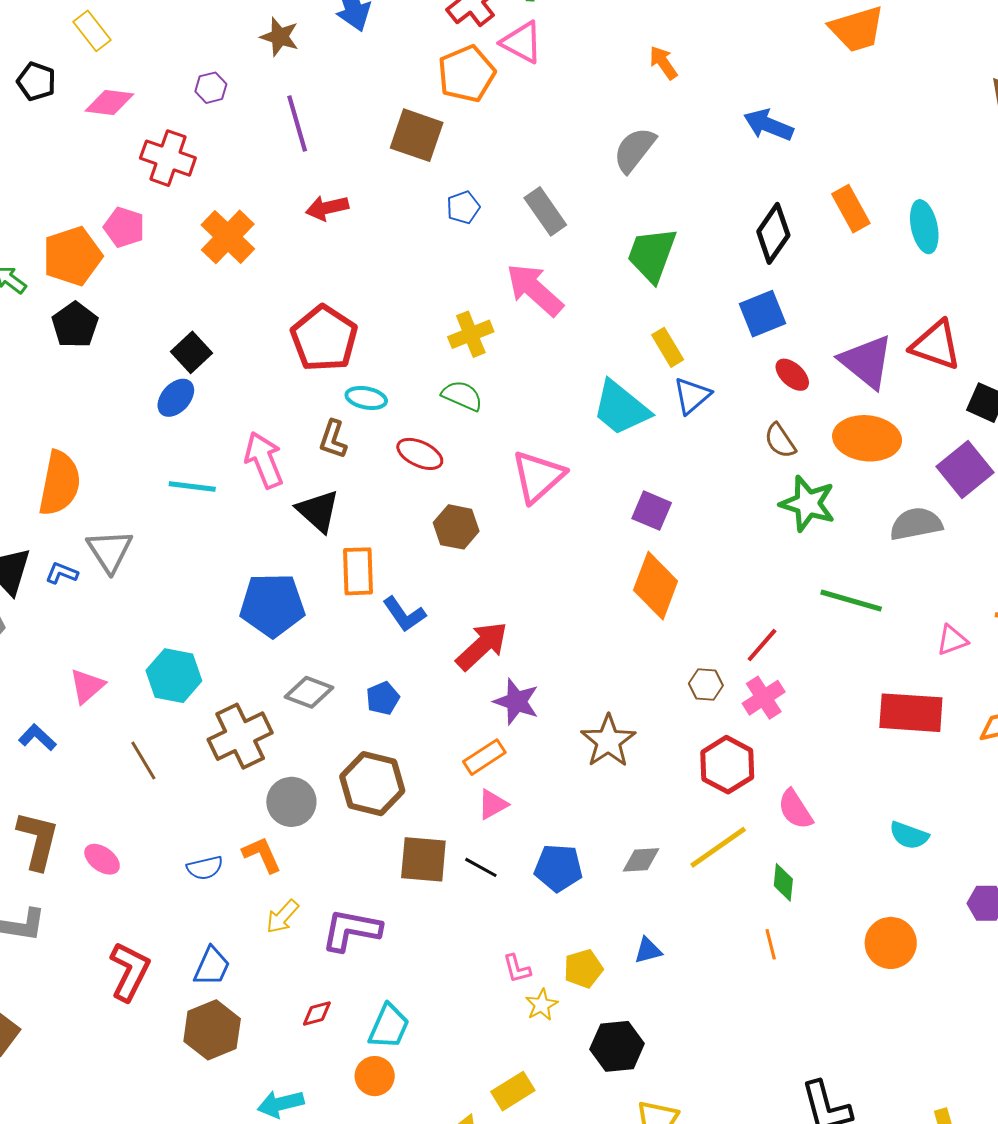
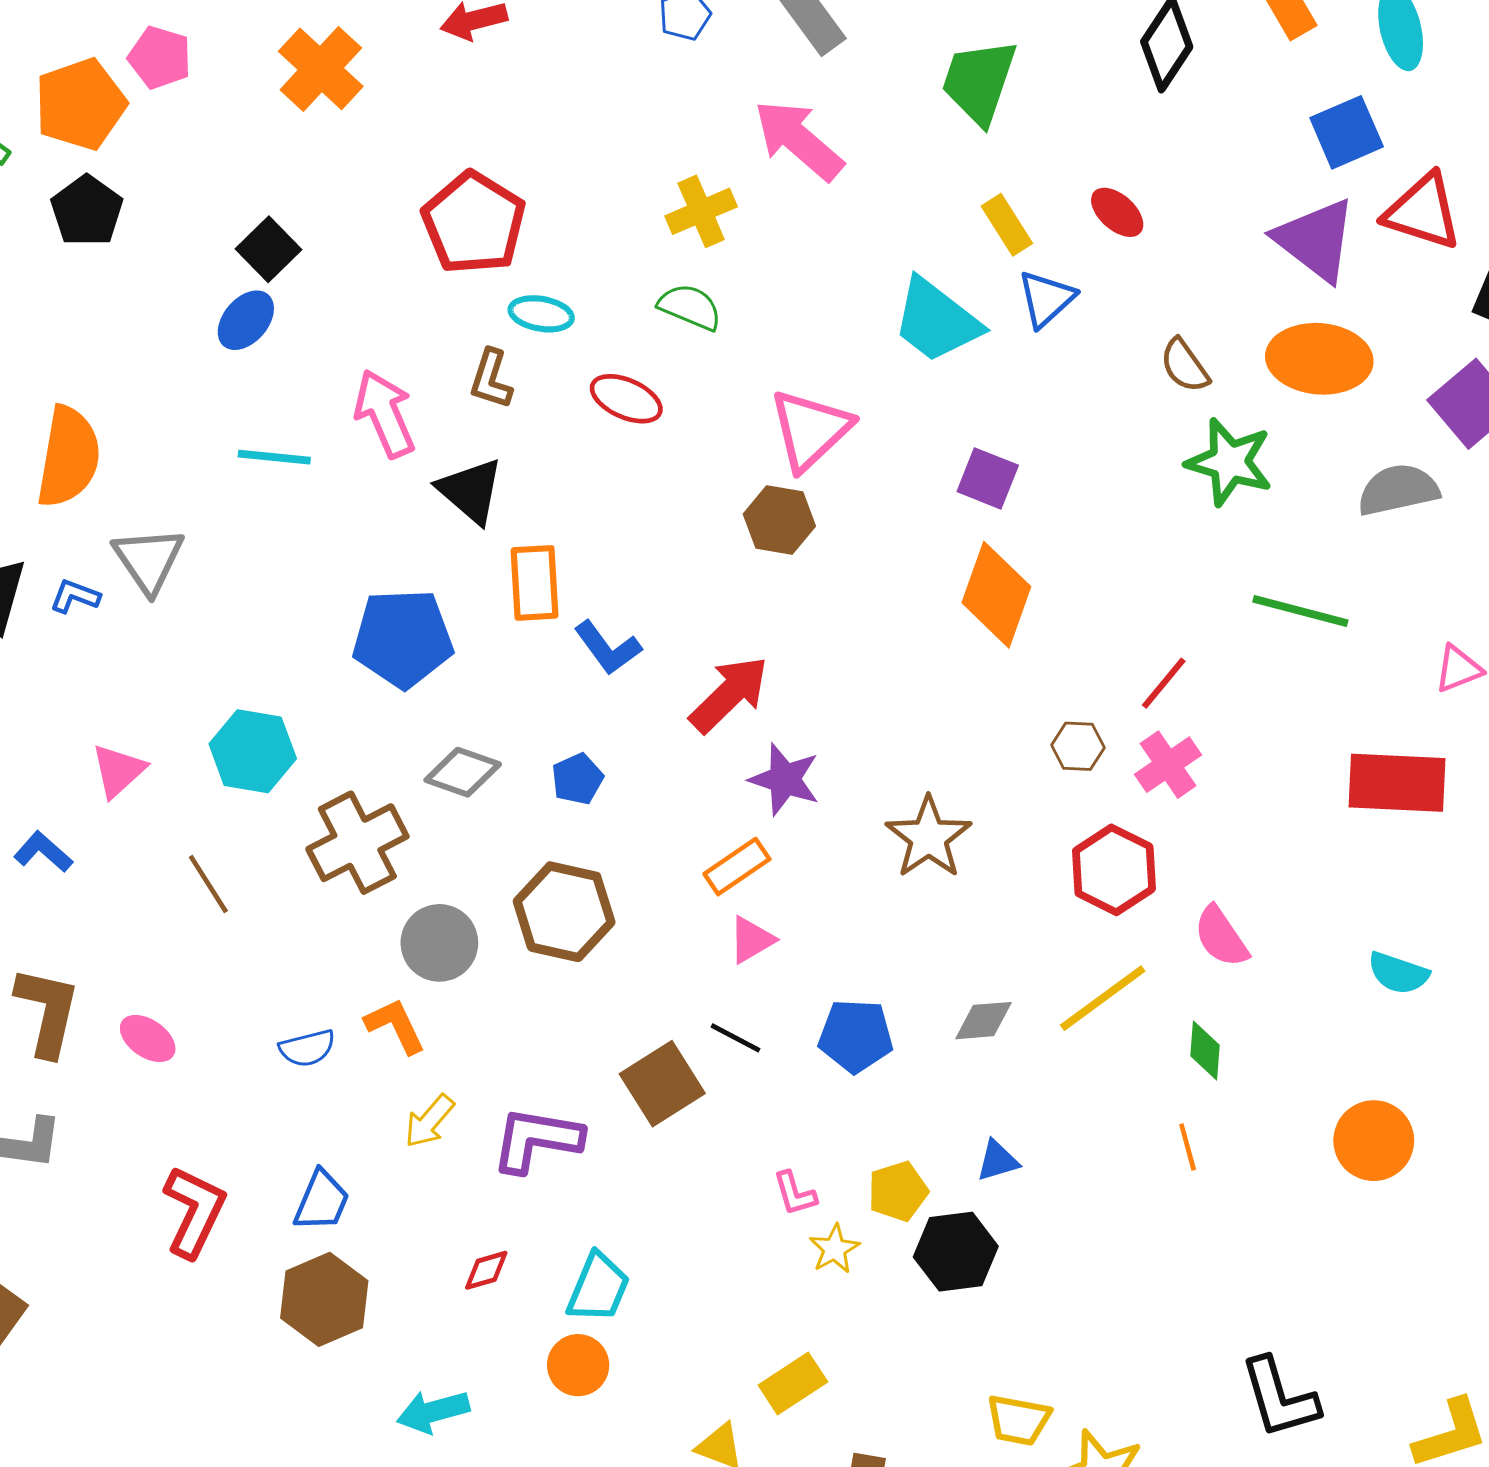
blue square: (762, 314) -> (1347, 132), moved
red ellipse: (792, 375) -> (1117, 212), moved
brown hexagon: (456, 527) -> (779, 520), moved
brown square: (423, 859) -> (662, 1084), moved, turned -36
black hexagon: (617, 1046) -> (956, 1252), moved

